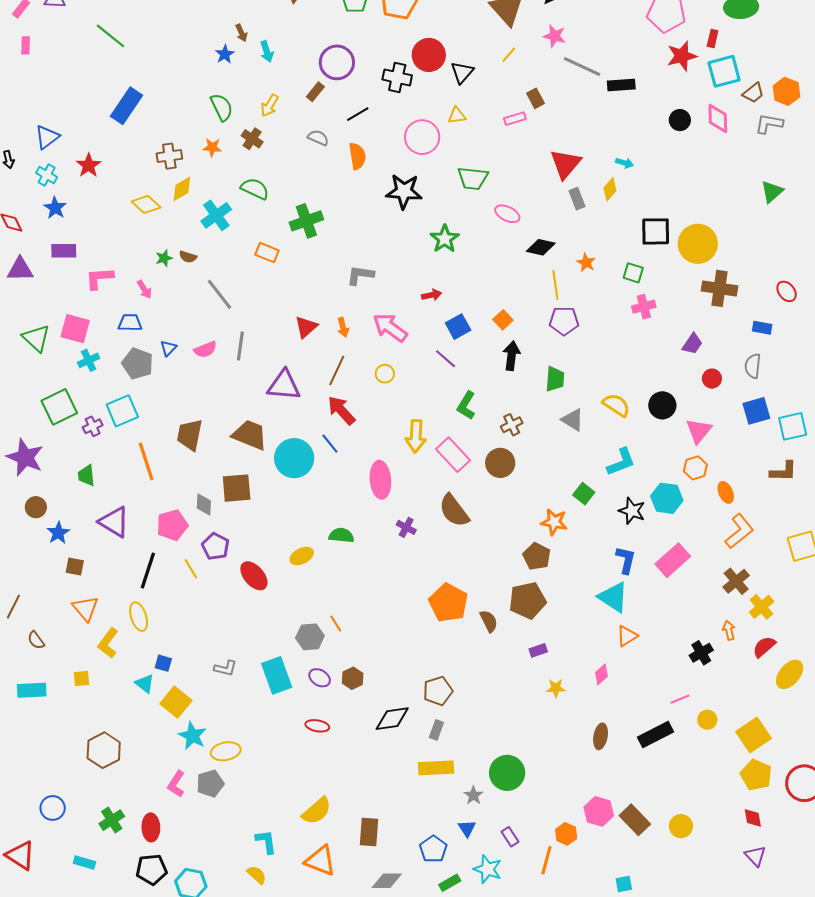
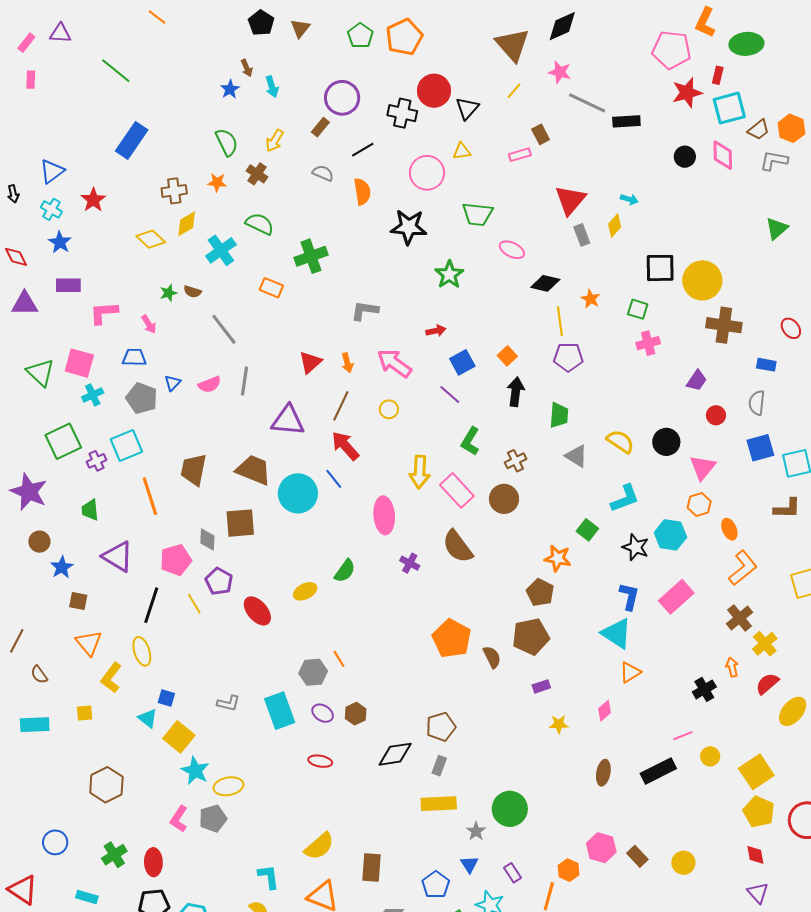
green semicircle: (341, 535) -> (345, 571), turned 120
brown rectangle: (635, 820) -> (637, 856), size x0.7

